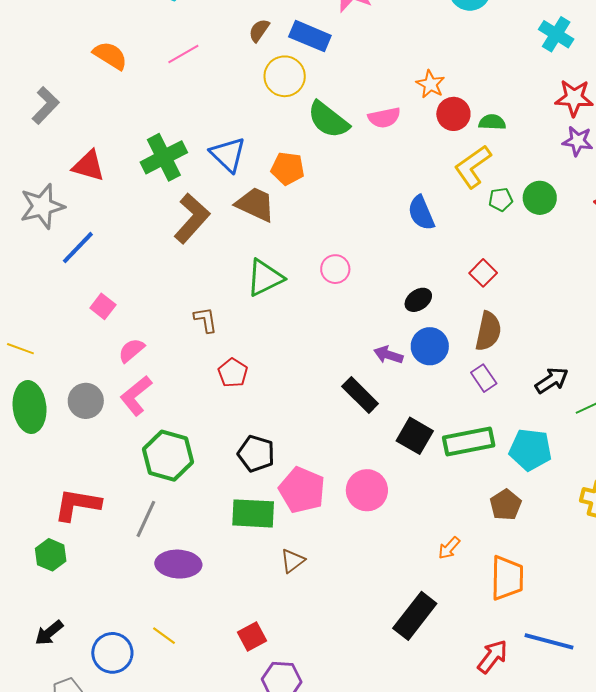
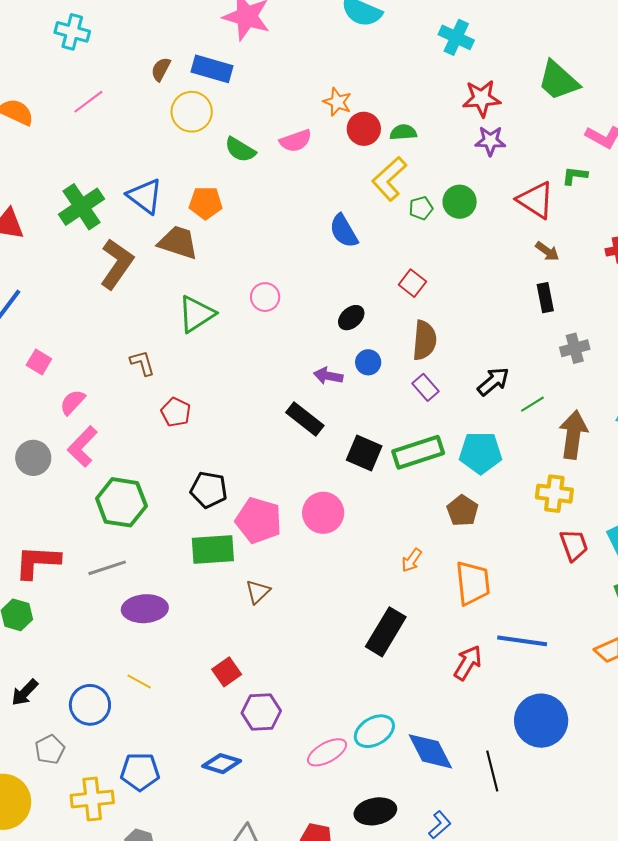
green semicircle: (328, 120) -> (240, 150), size x0.7
blue circle: (430, 346) -> (368, 362), size x0.7
gray line: (146, 519) -> (107, 568), turned 54

